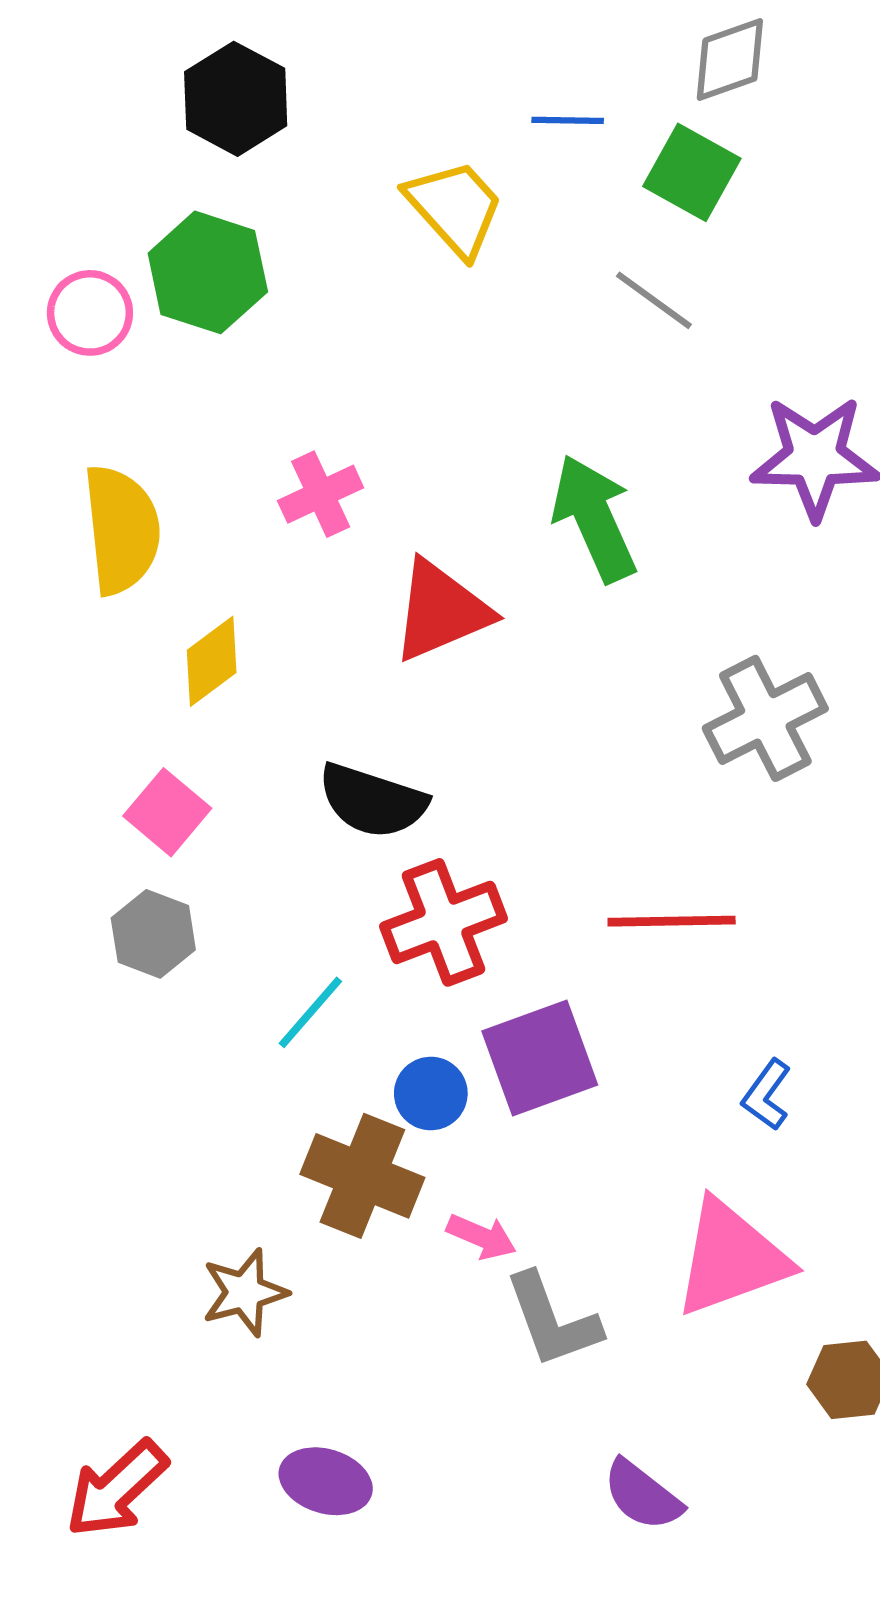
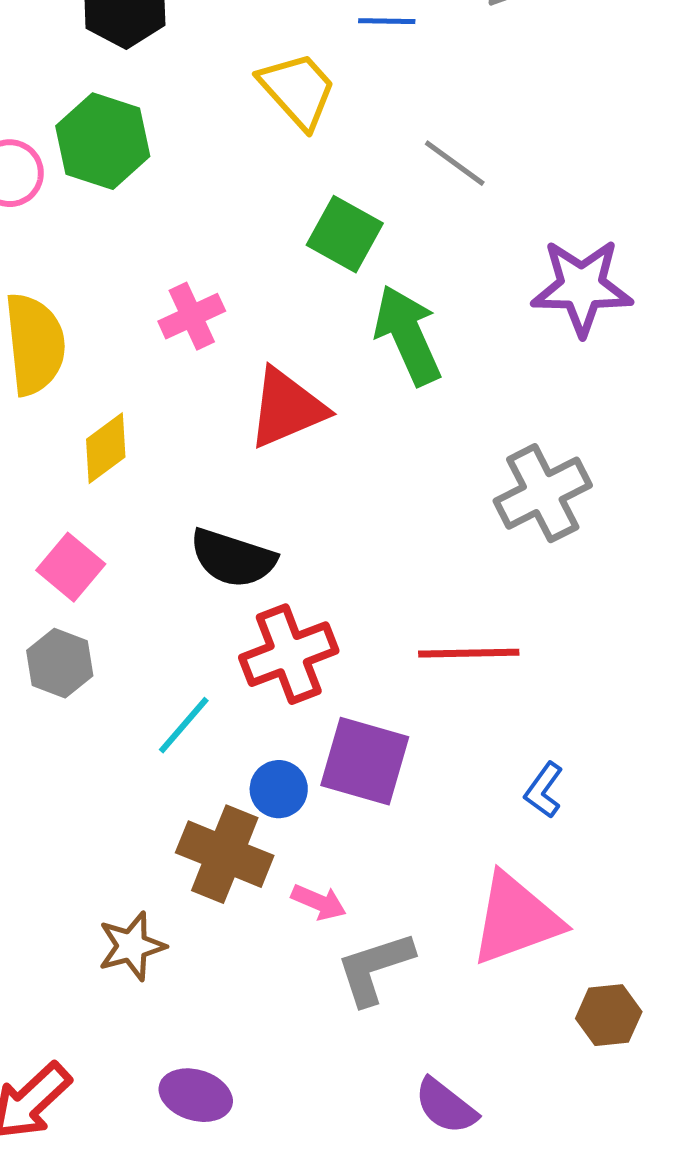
green square: (692, 172) -> (345, 234), moved
purple square: (540, 1058) -> (365, 761), turned 36
gray L-shape: (552, 1320) -> (375, 968), turned 92

